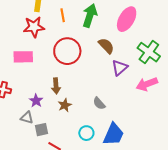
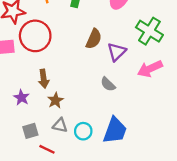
brown semicircle: (106, 46) -> (94, 39), moved, turned 72
red circle: (67, 51) -> (35, 36), moved
gray semicircle: (99, 103) -> (108, 84), moved
gray triangle: (27, 118) -> (60, 125), moved

